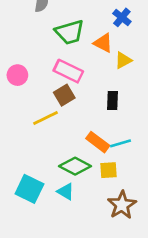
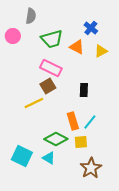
yellow triangle: (123, 60) -> (101, 51), moved
pink circle: (17, 75) -> (13, 36), moved
orange rectangle: (98, 142) -> (73, 121), turned 36
cyan line: (121, 143) -> (90, 122), turned -35

